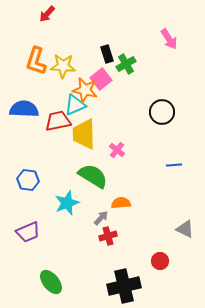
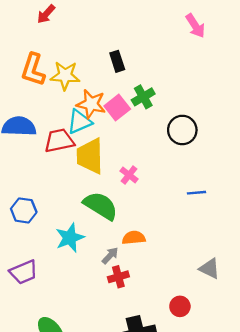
pink arrow: (169, 39) -> (195, 26), moved
green cross: (126, 64) -> (143, 97), moved
pink square: (101, 79) -> (117, 107), moved

